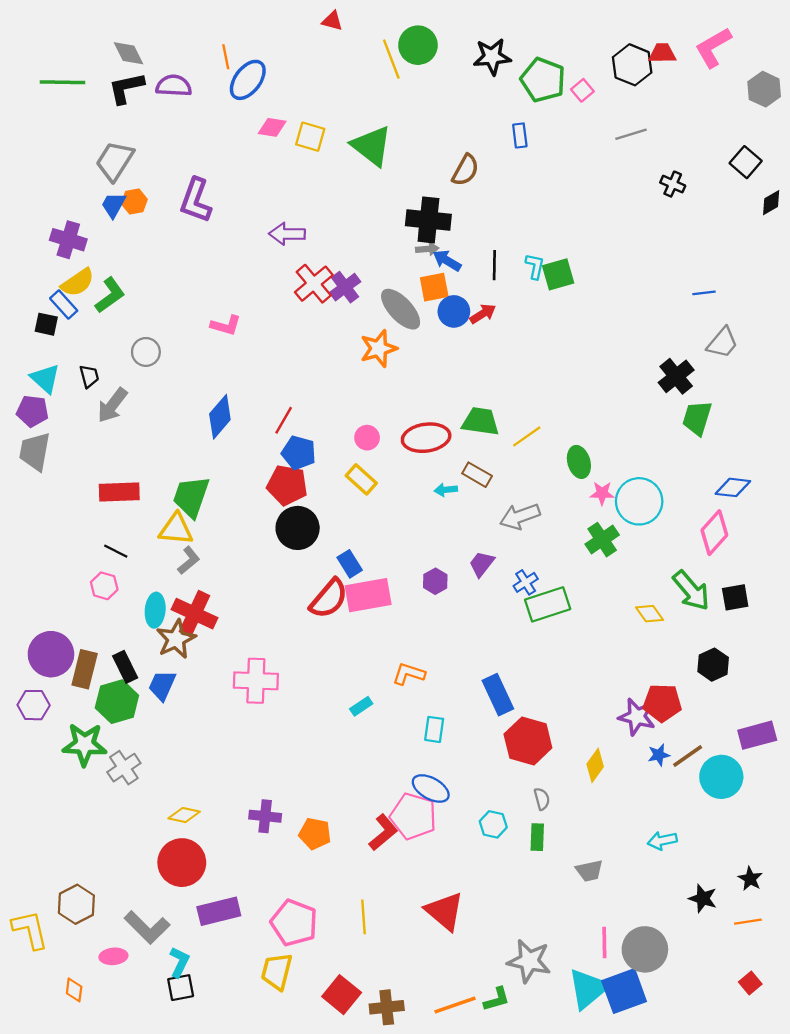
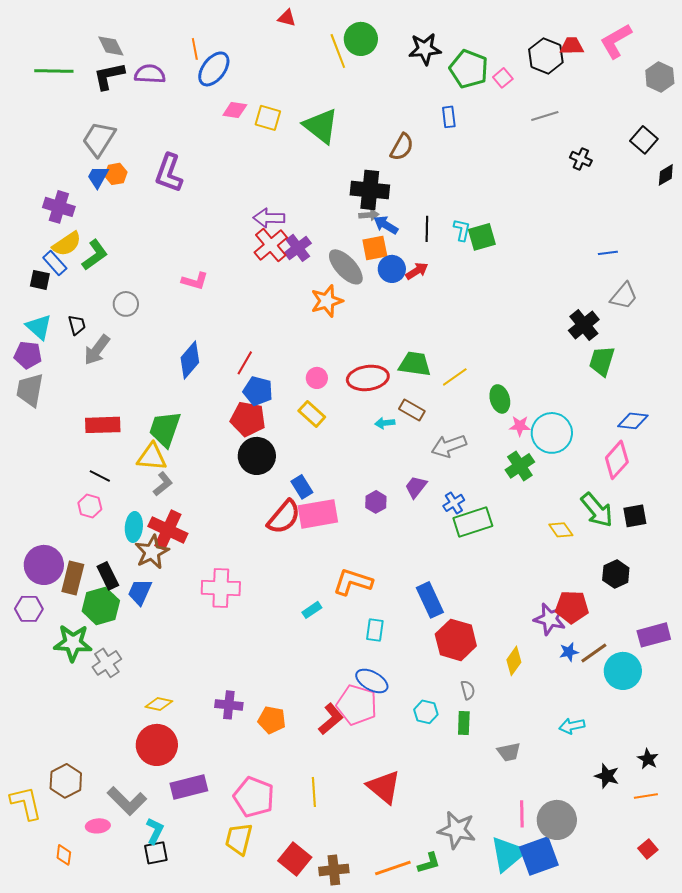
purple arrow: (287, 234) -> (269, 218), moved
orange L-shape: (409, 674) -> (353, 582), size x1.4

